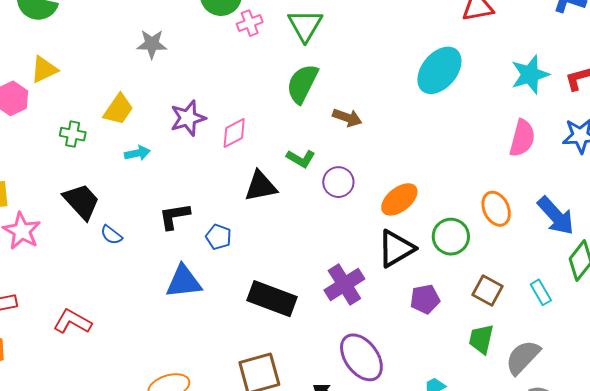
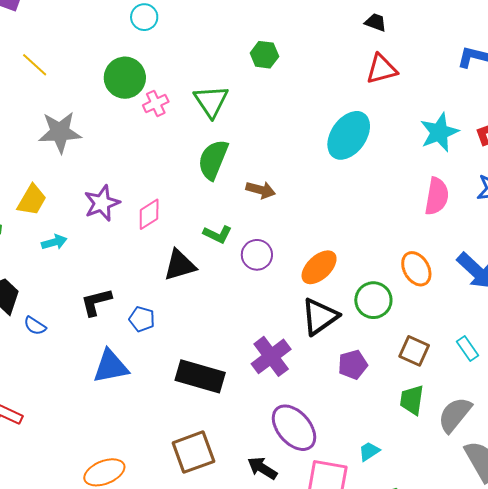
gray star: (152, 44) -> (60, 132), size x1.4

